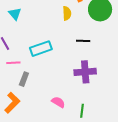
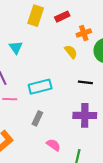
yellow semicircle: (67, 13) -> (71, 52), turned -40
gray rectangle: (24, 79) -> (37, 118), moved

